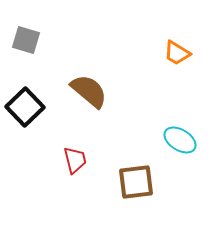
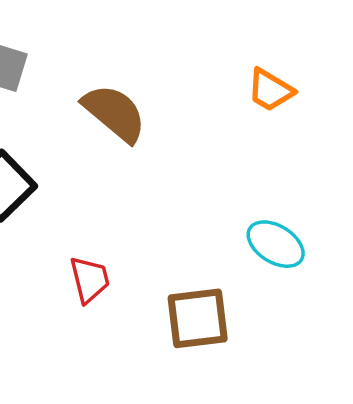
brown semicircle: (89, 91) -> (114, 113), moved

